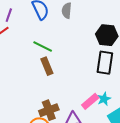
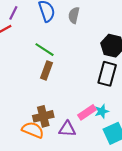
brown rectangle: (47, 66) -> (47, 70), turned 36

